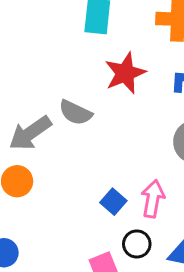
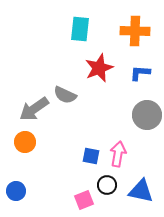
blue square: (113, 202) -> (91, 156), turned -30

